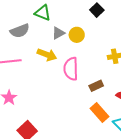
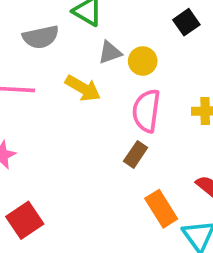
pink semicircle: (71, 69) -> (146, 111), moved
brown rectangle: (96, 86) -> (136, 154), moved, turned -40

